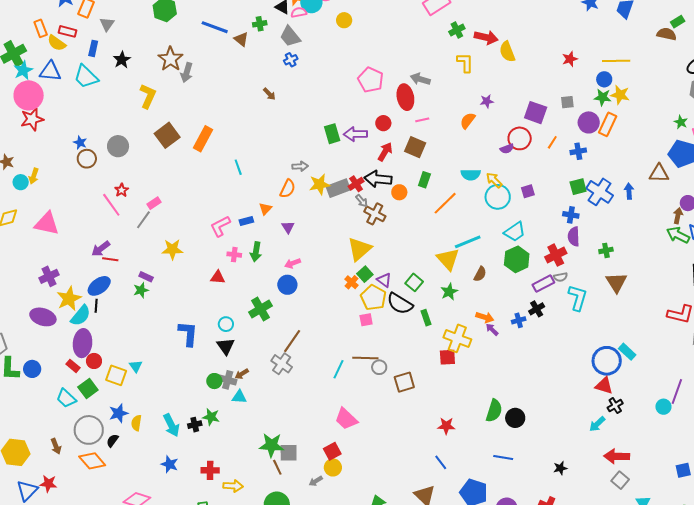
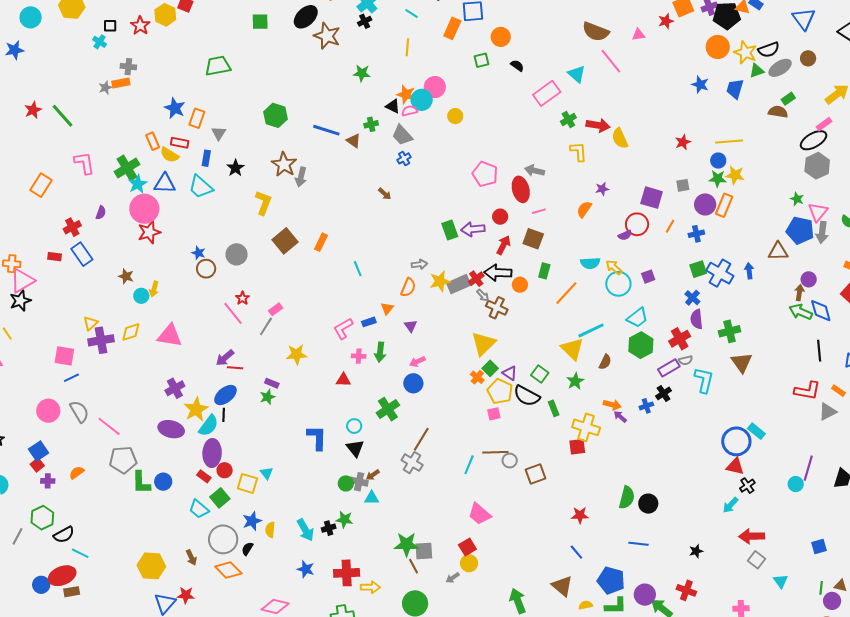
orange rectangle: (203, 139) -> (321, 242), size x0.7
blue cross: (571, 215) -> (692, 298), turned 35
green cross: (606, 250) -> (730, 331), size x1.5
red cross: (210, 470) -> (347, 573), size x1.4

